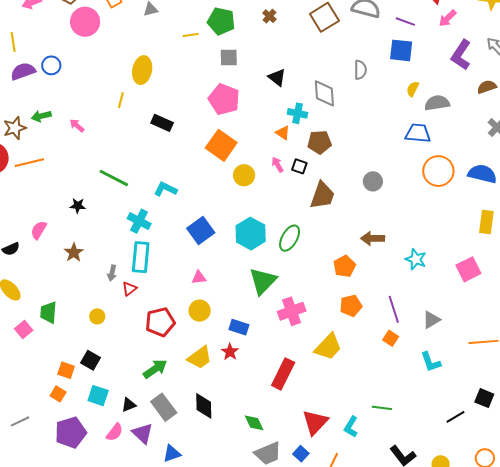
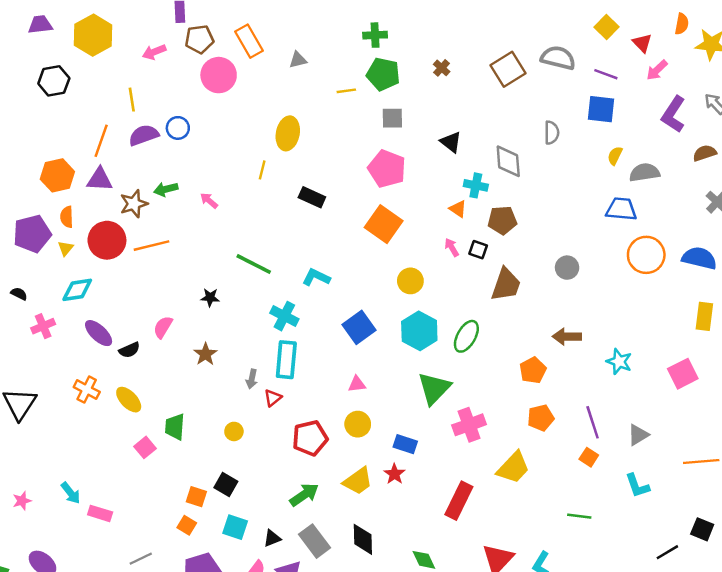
yellow circle: (244, 175) -> (410, 281), moved
green line: (382, 408) -> (579, 516), moved

